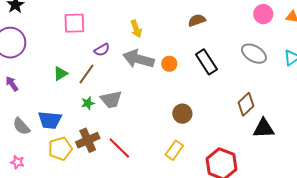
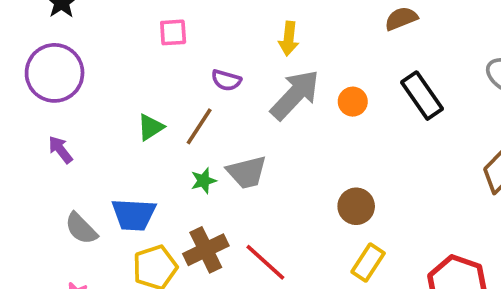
pink square: (74, 23) -> (173, 32), size x0.7
yellow arrow: (136, 29) -> (289, 39), turned 30
purple semicircle: (102, 50) -> (226, 80), turned 49
gray arrow: (138, 59) -> (295, 95), turned 120
brown circle: (182, 114) -> (356, 206), moved

